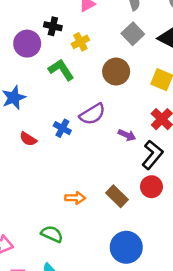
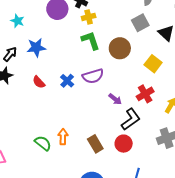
yellow cross: (80, 42) -> (89, 17), moved
green L-shape: (61, 70) -> (91, 40), moved
orange arrow: (75, 198) -> (63, 137), turned -105
green semicircle: (52, 234) -> (43, 143), moved

